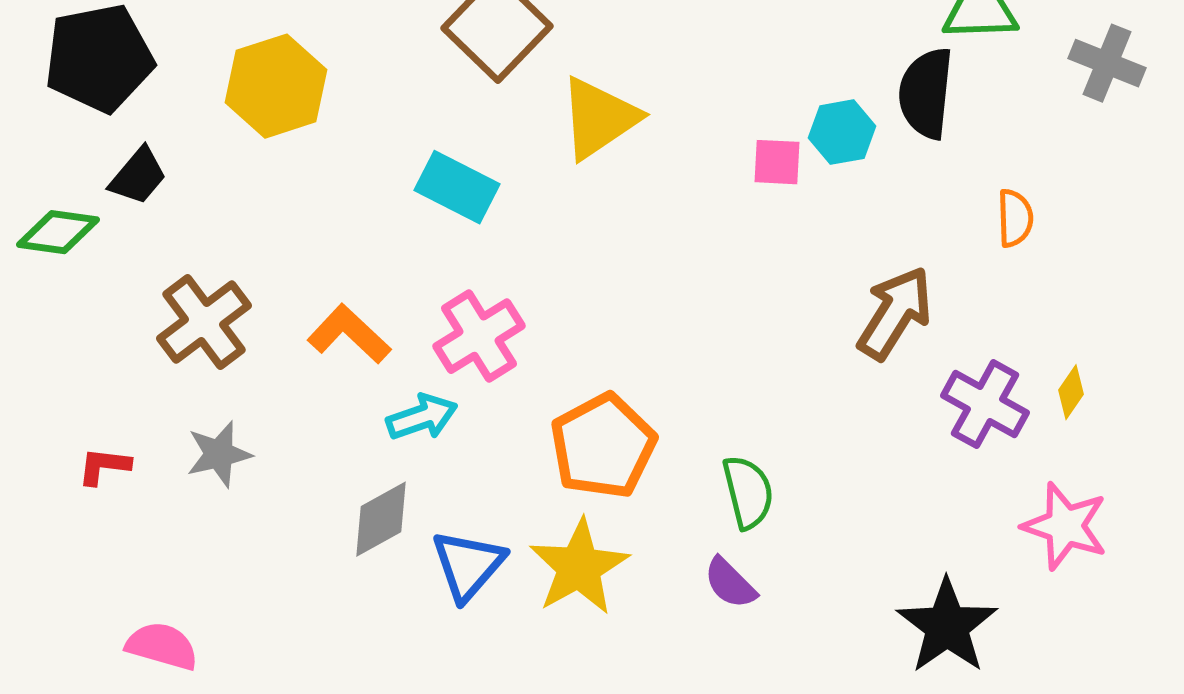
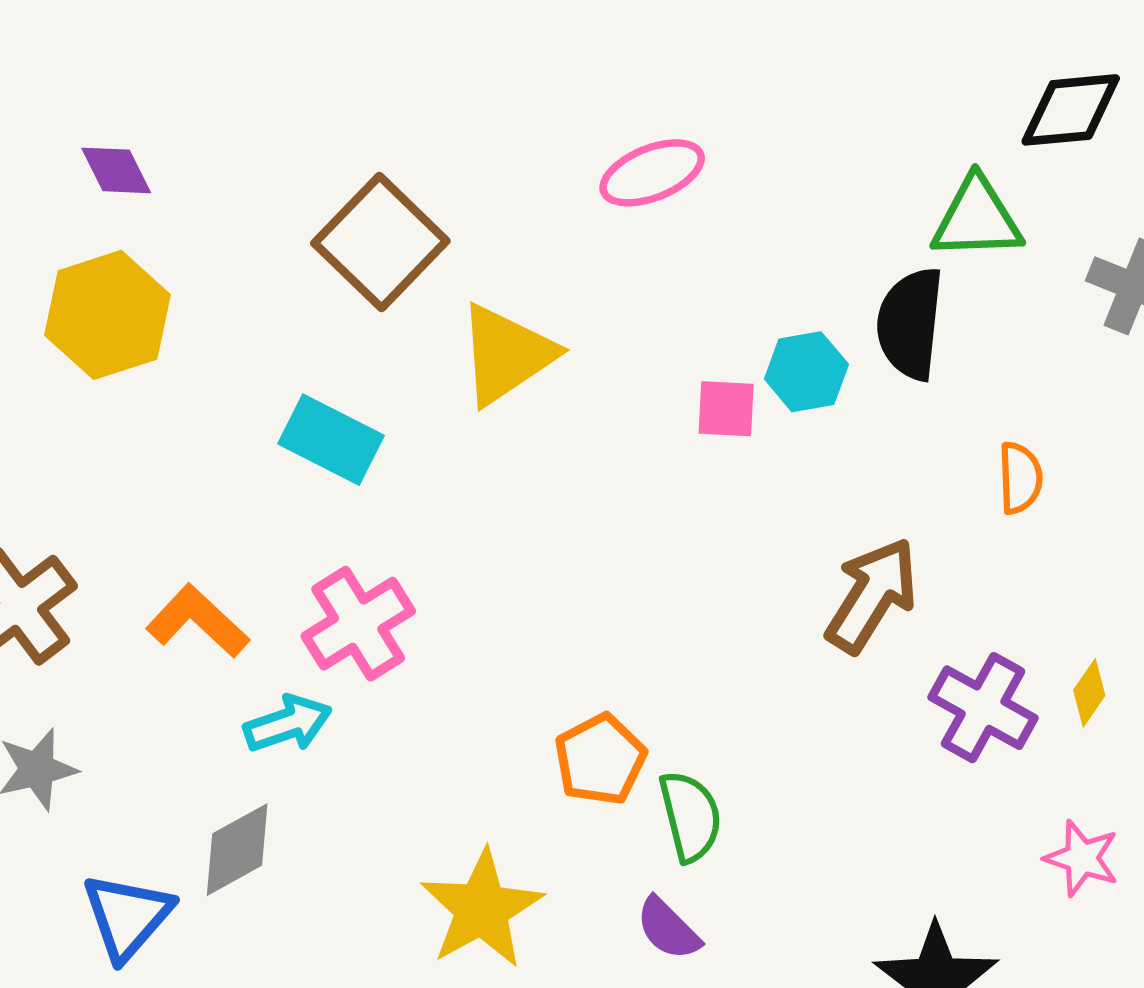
orange pentagon: (603, 446) -> (600, 759), moved, size x0.7
pink star: (1065, 526) -> (1082, 858), size x0.7
blue triangle: (468, 565) -> (127, 916), moved

